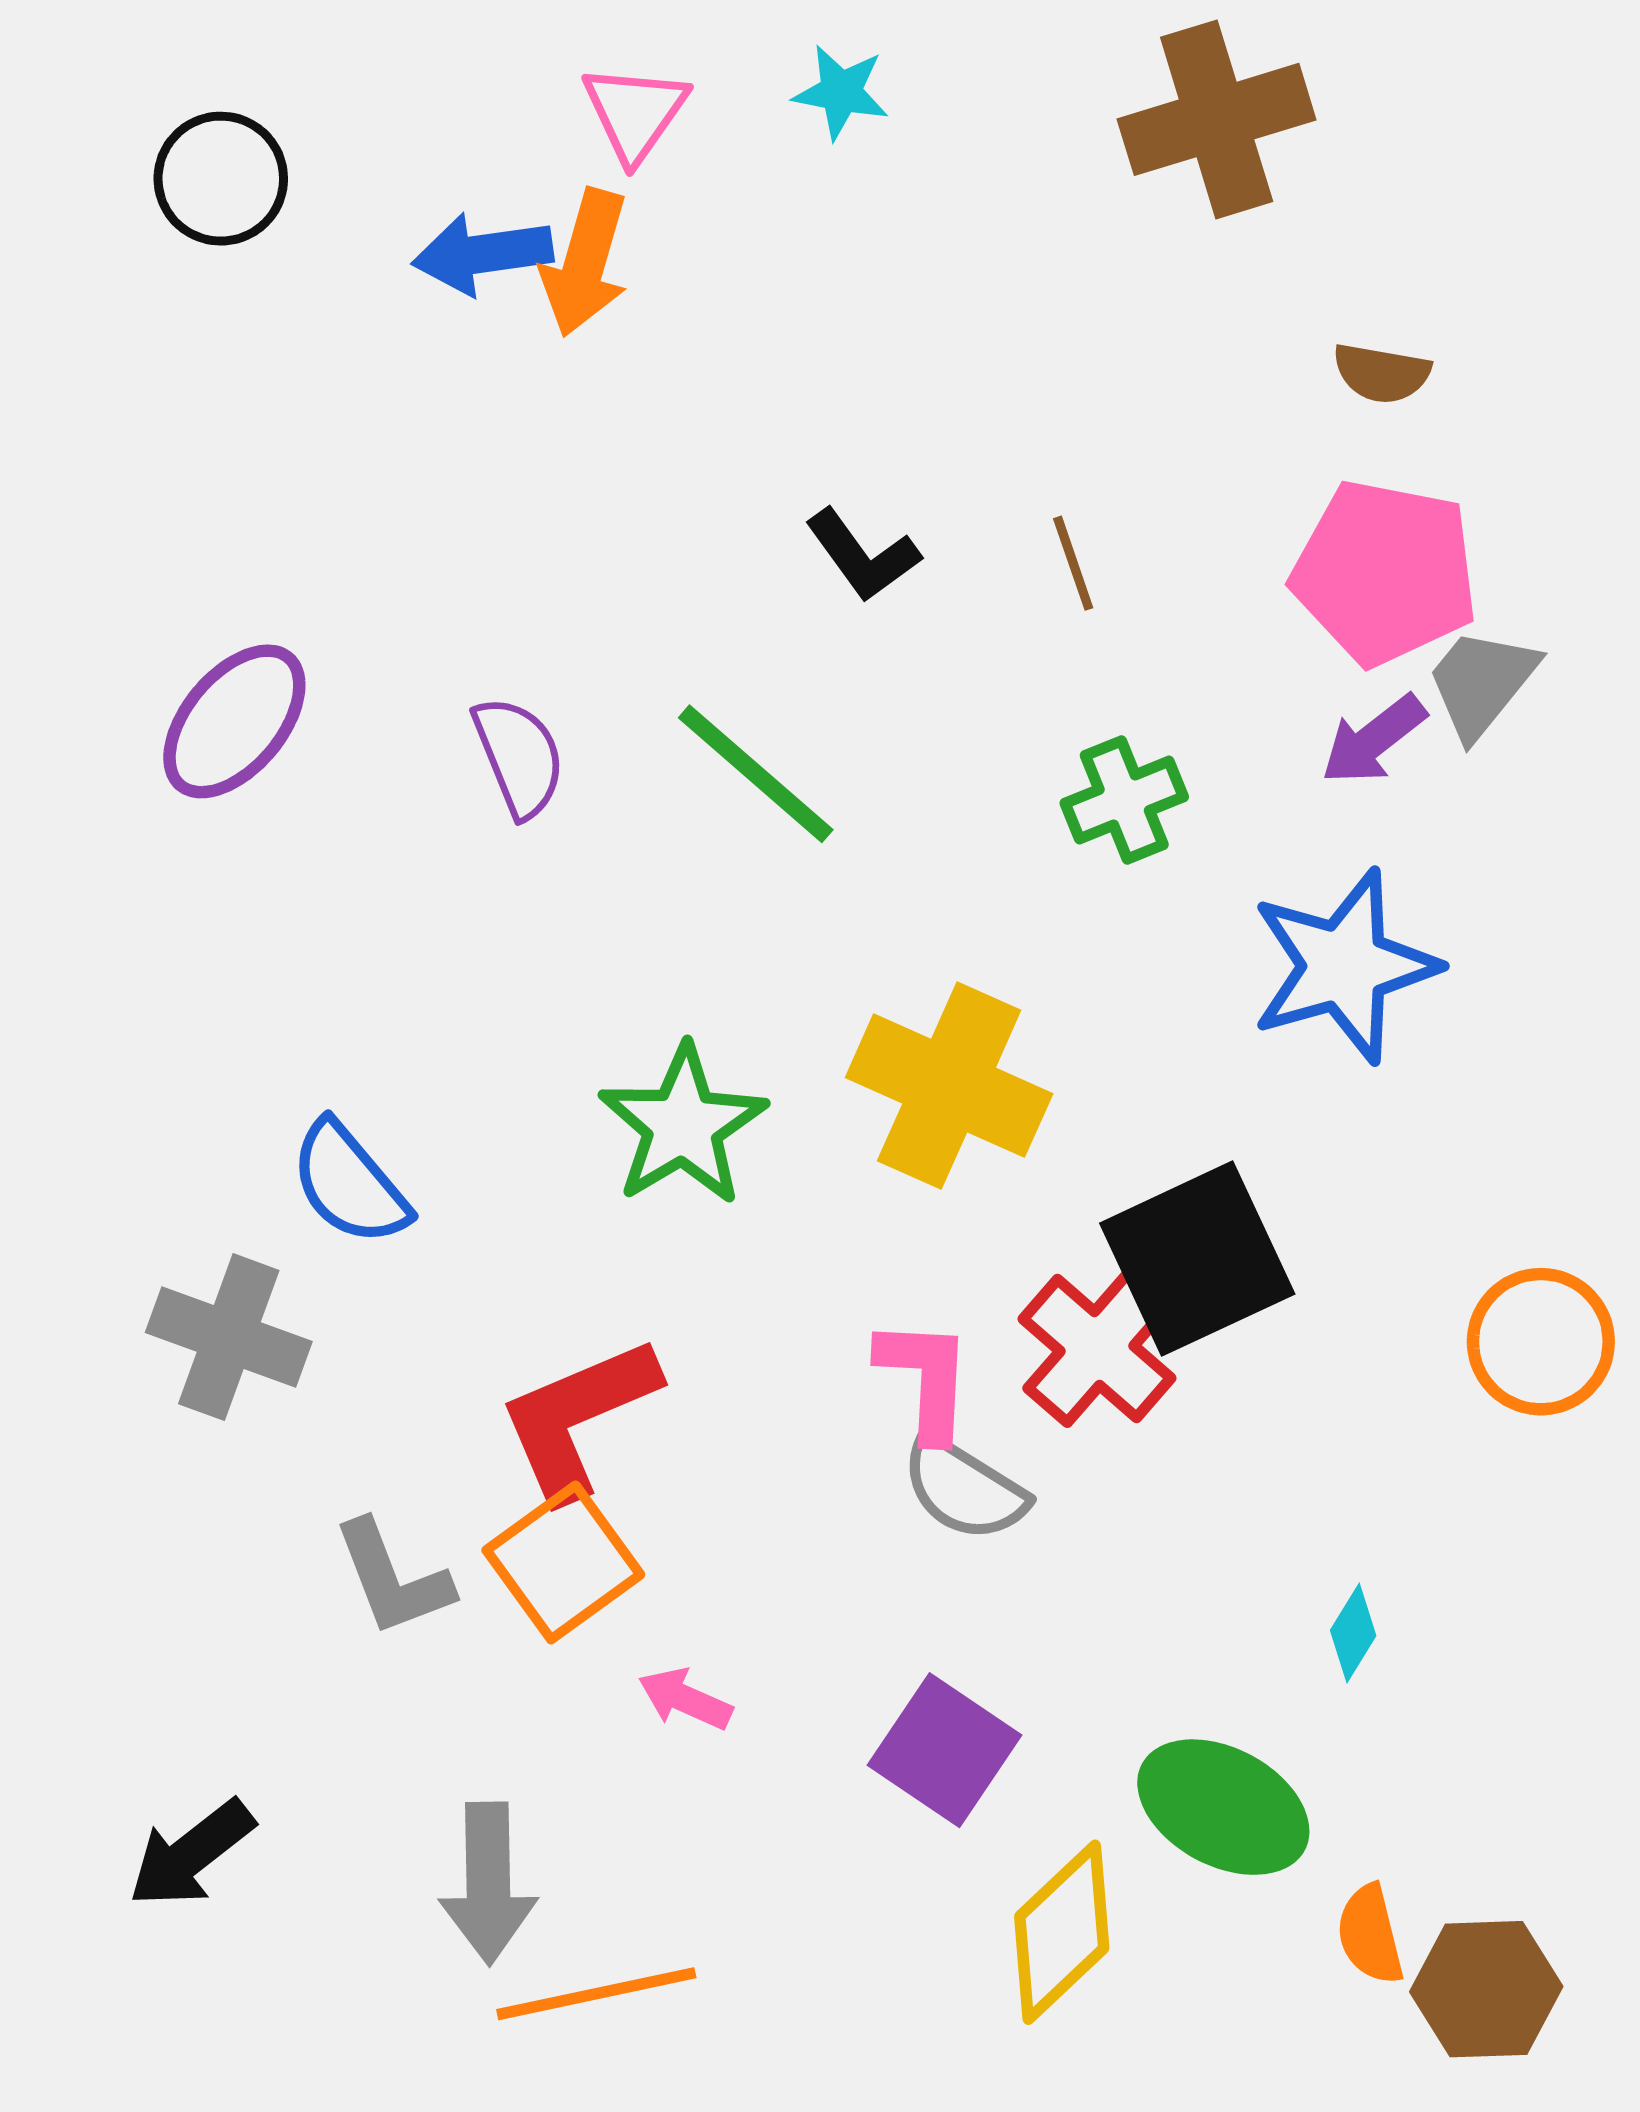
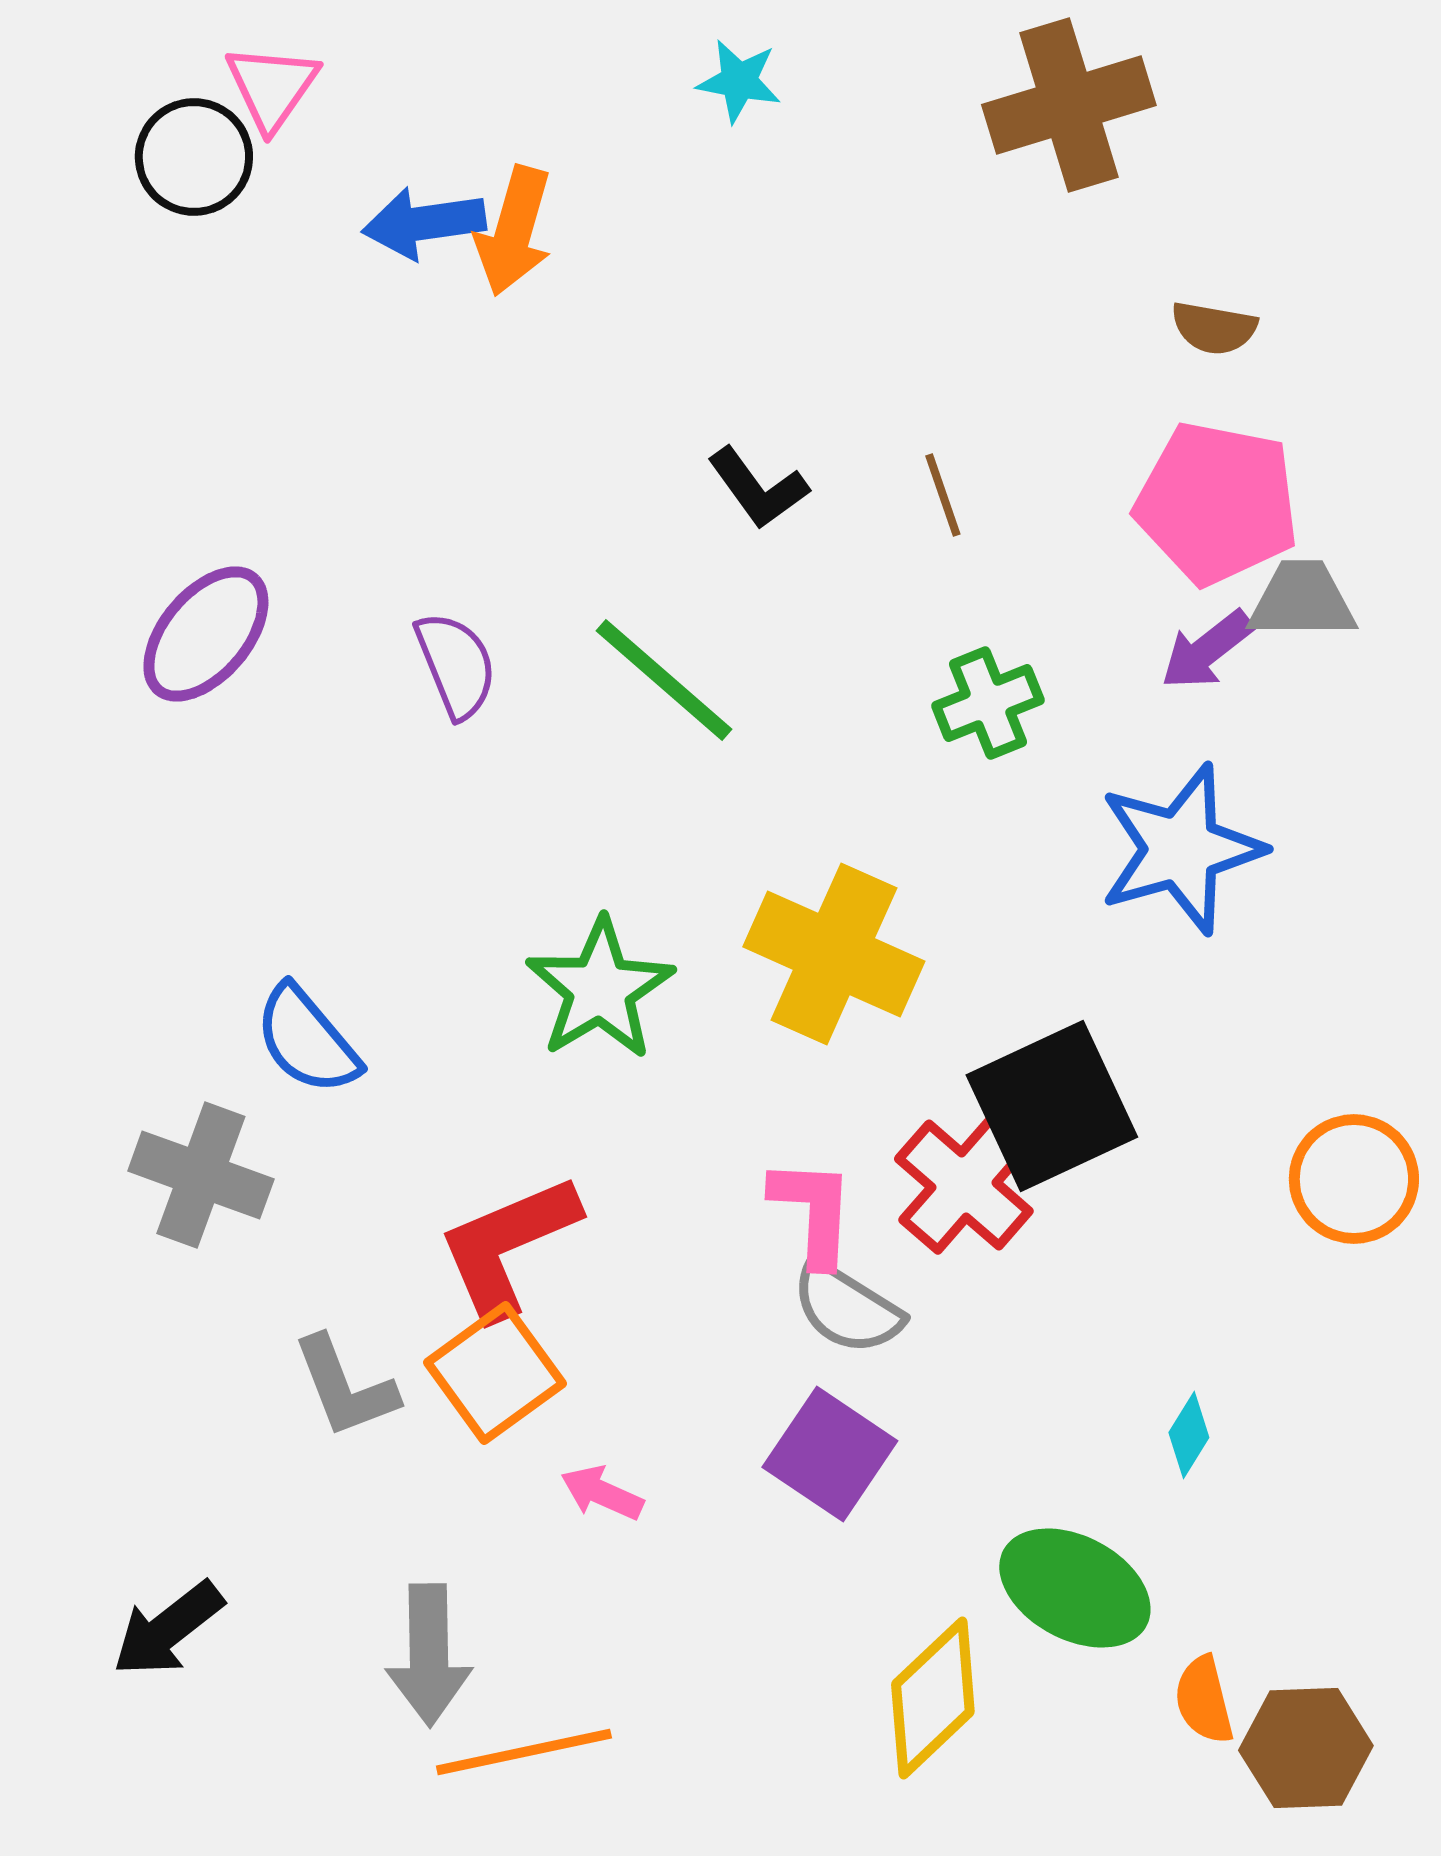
pink triangle: (635, 113) -> (272, 87), moved
gray trapezoid: (1482, 683) -> (1302, 600), turned 51
purple square: (945, 1750) -> (830, 1454), moved

